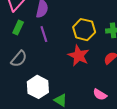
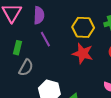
green rectangle: (18, 28) -> (18, 48), moved

